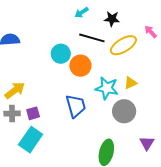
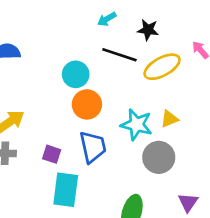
orange circle: (80, 66) -> (87, 104), moved
purple square: (33, 113) -> (52, 154), moved, turned 32
cyan rectangle: (31, 140) -> (66, 190), moved, turned -30

